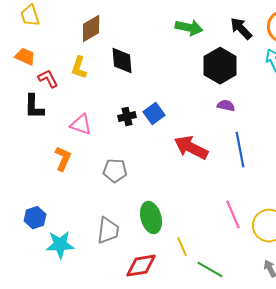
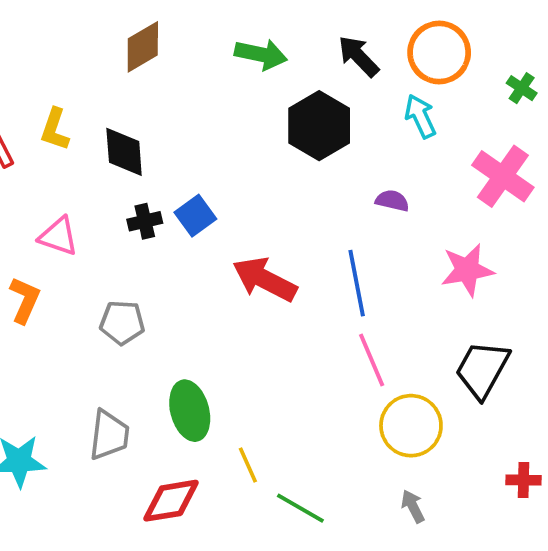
brown diamond: (91, 29) -> (143, 47), moved
black diamond: (122, 61) -> (124, 152), moved
purple semicircle: (226, 106) -> (392, 201), moved
pink line: (233, 215) -> (372, 360), moved

